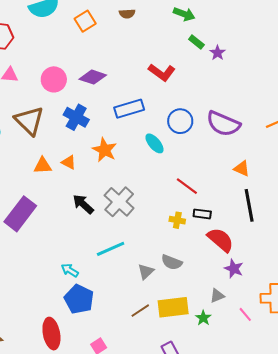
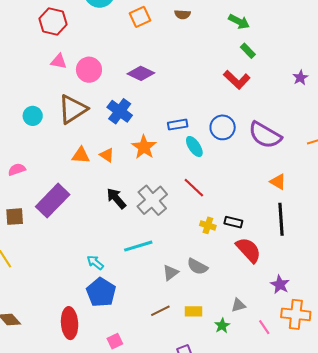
purple star: (218, 53) -> (300, 78), moved
red L-shape: (162, 72) -> (237, 80), moved
pink circle: (54, 79) -> (89, 70), moved
blue rectangle: (129, 109) -> (178, 125), moved, size x0.7
brown triangle: (29, 121) -> (73, 109), turned 36
red line: (187, 186) -> (194, 188), moved
purple star: (234, 269) -> (280, 285), moved
yellow rectangle: (173, 307) -> (194, 311), size x0.6

